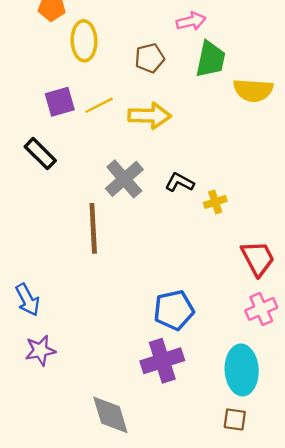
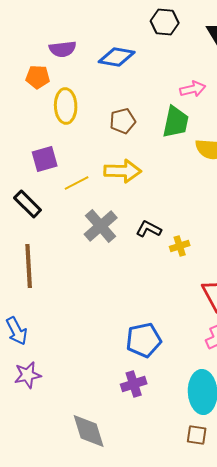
pink arrow: (191, 21) -> (193, 89), moved
yellow line: (99, 105) -> (77, 183), moved
brown line: (93, 228) -> (29, 266), moved
purple cross: (162, 361) -> (134, 384), size x0.7

